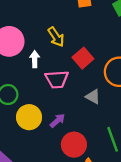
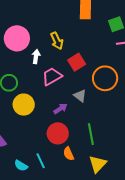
pink trapezoid: (57, 79) -> (52, 76), turned 145
purple arrow: (57, 121) -> (60, 109), moved

